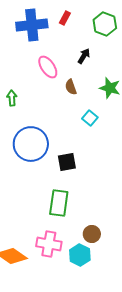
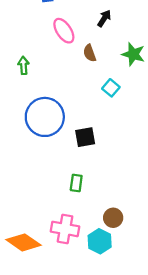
green rectangle: (59, 203) -> (76, 183), size x0.6

